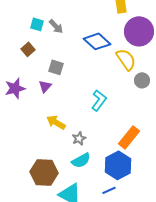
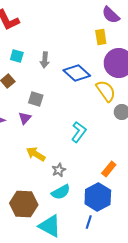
gray arrow: (56, 26) -> (45, 60), moved, turned 49
orange rectangle: (129, 137) -> (109, 169), size x0.7
blue line: (109, 190) -> (89, 222), turned -48

